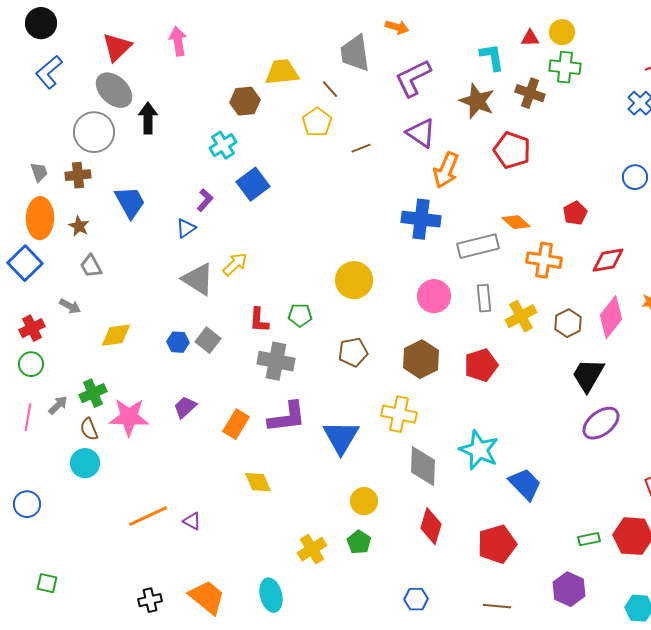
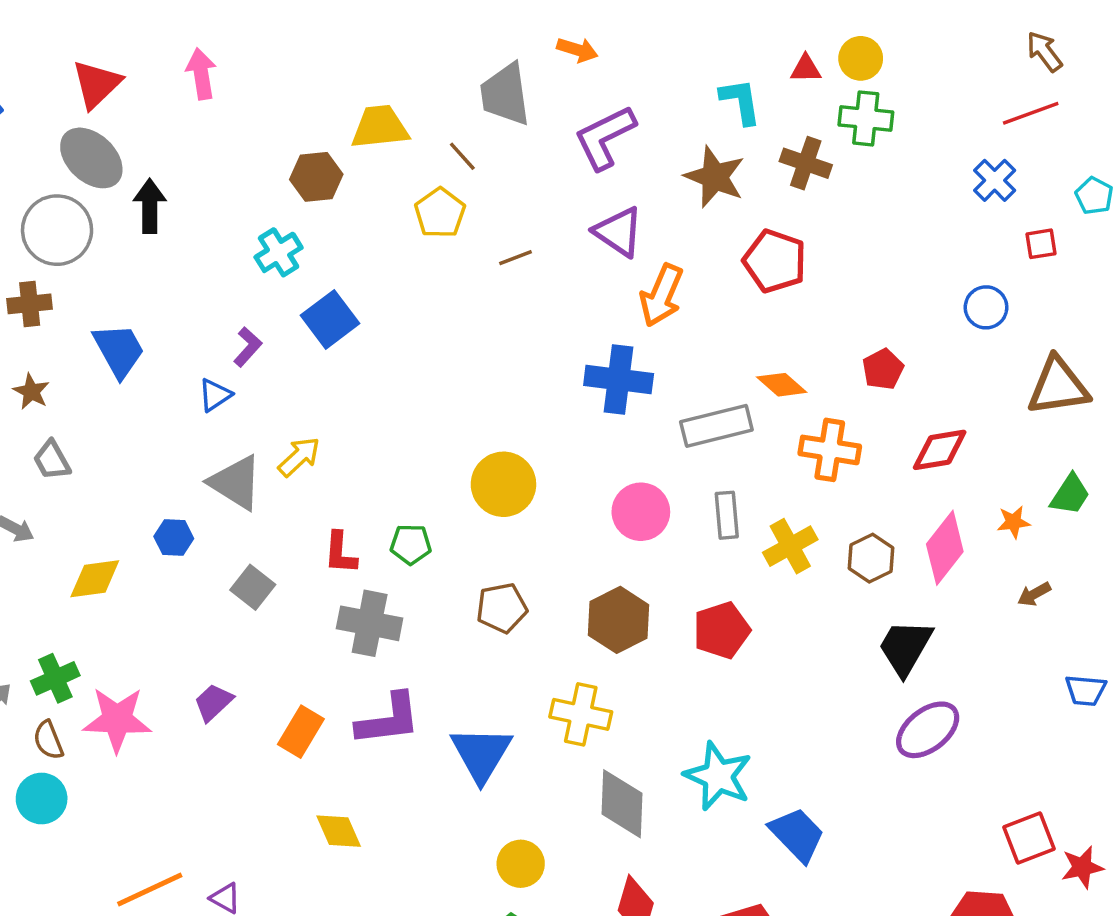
blue hexagon: (178, 342) -> (174, 537), moved

